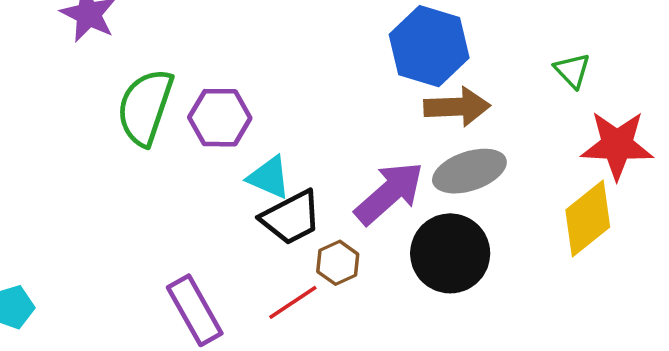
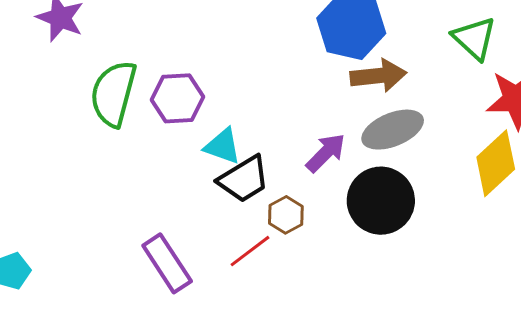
green triangle: (572, 70) -> (474, 38), size x1.4
purple arrow: (389, 193) -> (326, 153), size x0.7

